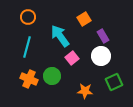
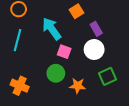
pink square: (72, 58) -> (64, 52), turned -32
green circle: (52, 76) -> (56, 73), moved
orange cross: (29, 79) -> (20, 86), moved

